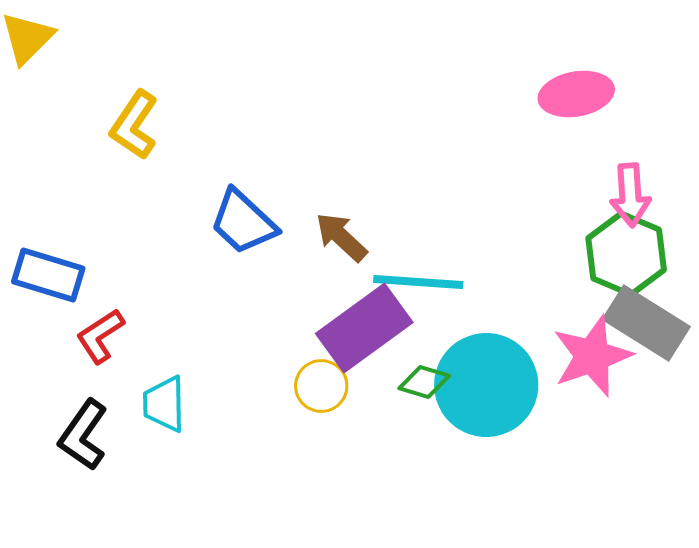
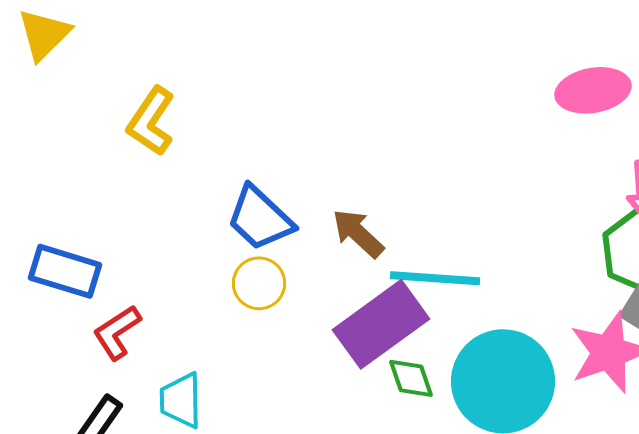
green diamond: (424, 382) -> (411, 378), moved, turned 54
yellow circle: (321, 386) -> (259, 283), moved

